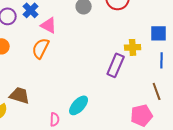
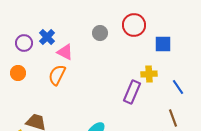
blue square: (159, 33) -> (163, 44), moved
blue line: (162, 60) -> (178, 87), turned -35

